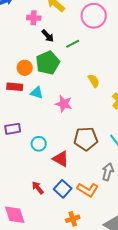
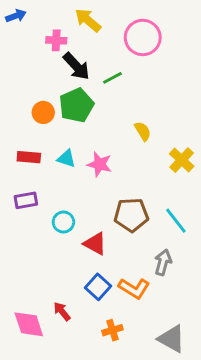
black arrow: (48, 36) -> (76, 66), size x1.5
red rectangle: (15, 87) -> (29, 157), moved
cyan triangle: (37, 93) -> (66, 159), moved
red arrow: (38, 188) -> (62, 311), moved

